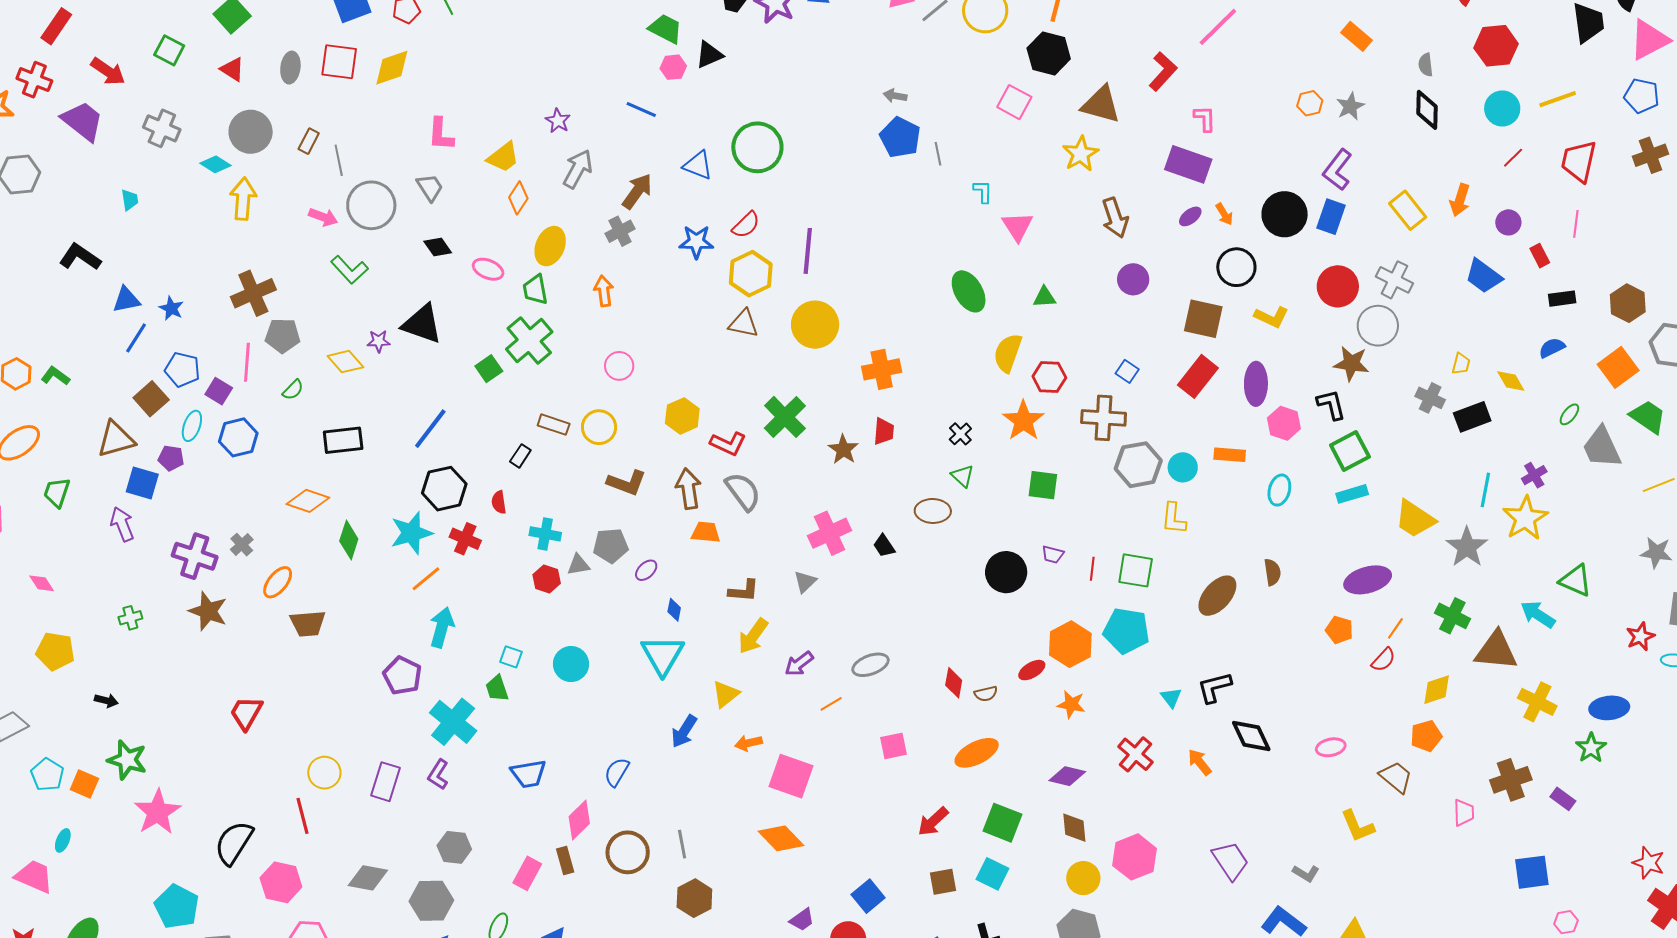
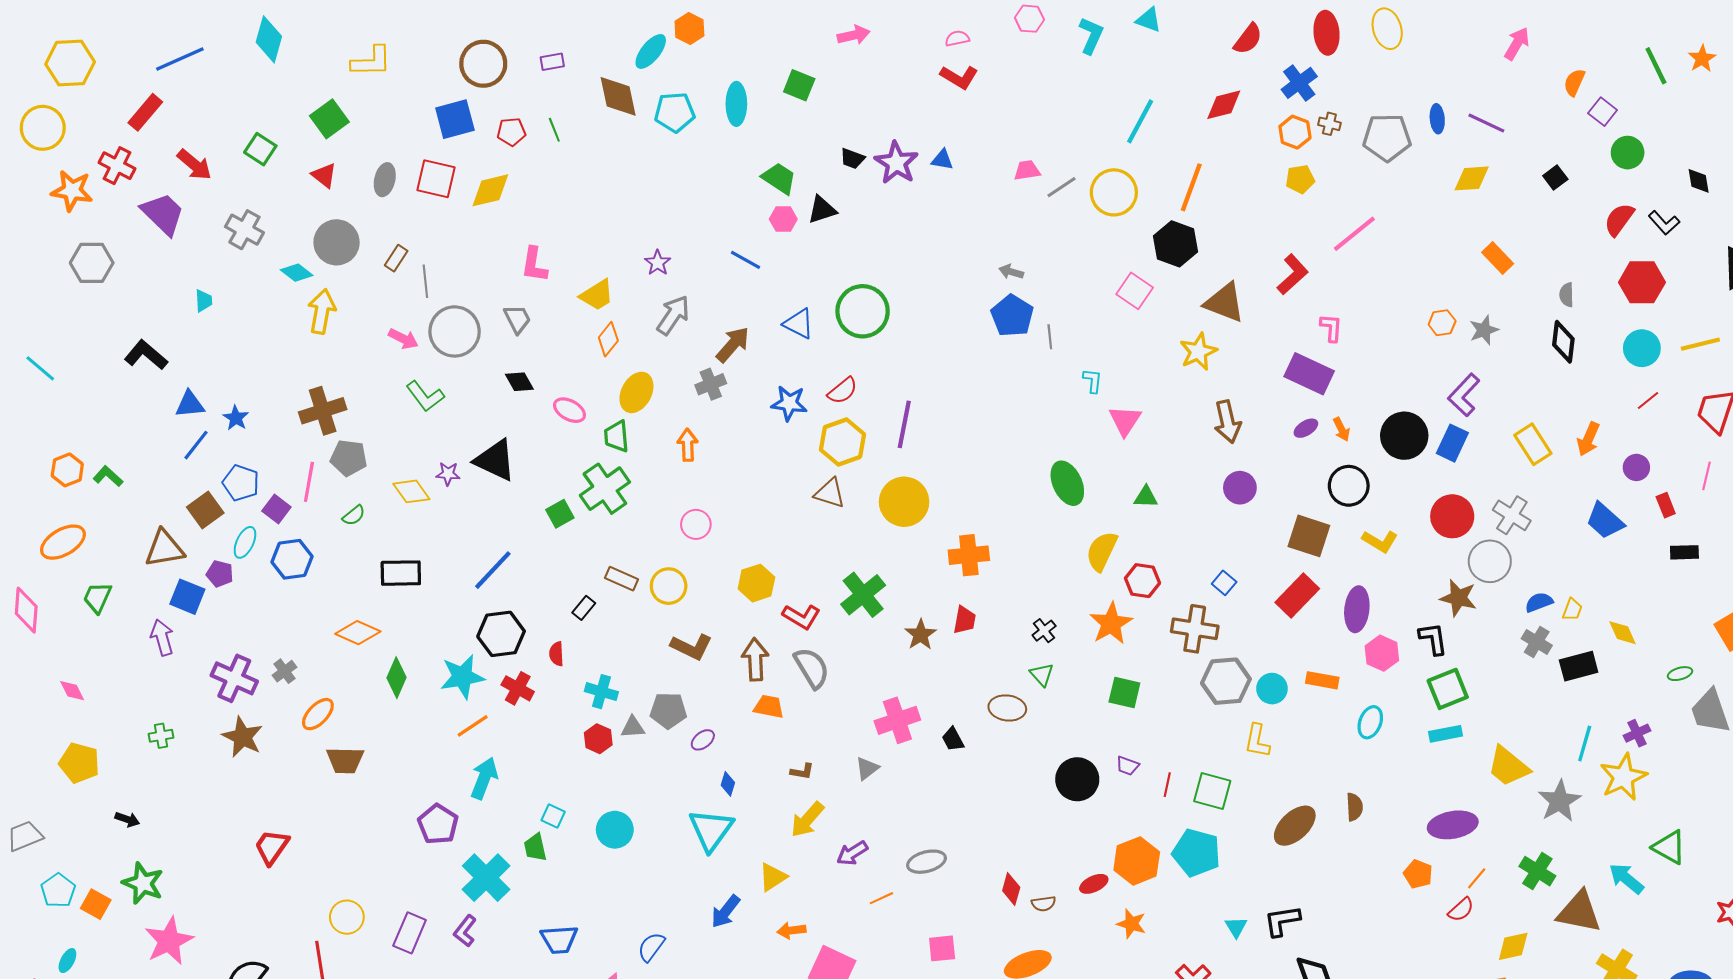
blue semicircle: (1552, 348) -> (1539, 602), moved
green ellipse: (1569, 414) -> (1680, 674), turned 30
brown L-shape: (744, 591) -> (802, 771), size x0.7

